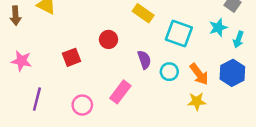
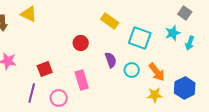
red square: (72, 57) -> (45, 69), moved
blue hexagon: (232, 73) -> (185, 88), moved
pink rectangle: (120, 92) -> (82, 80), moved, turned -54
purple line: (37, 99) -> (32, 93), moved

